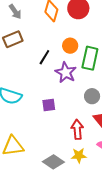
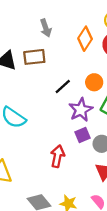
purple square: (49, 105) -> (82, 135), moved, turned -32
red arrow: (77, 129) -> (58, 156), moved

